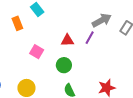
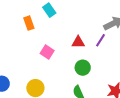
green circle: (64, 65) -> (83, 68), moved

